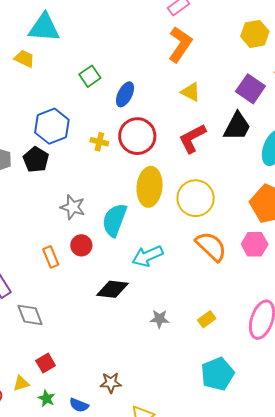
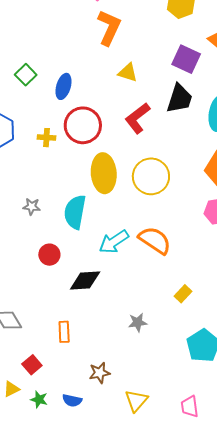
gray star: (73, 207) -> (32, 207), size x0.7
red circle: (81, 245) -> (49, 255), moved
orange semicircle: (211, 246) -> (155, 240), moved
orange rectangle: (51, 257) -> (64, 332), moved, turned 30
gray star: (159, 319) -> (138, 322), moved

